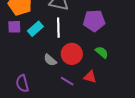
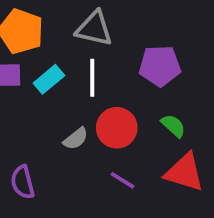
gray semicircle: (50, 60) -> (76, 139), turned -80
red triangle: (90, 77) -> (184, 172), moved, size x1.6
purple line: (67, 81) -> (122, 180), moved

